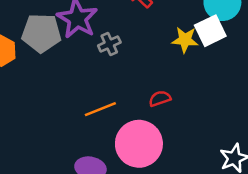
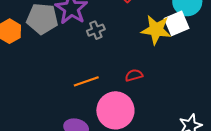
yellow star: (185, 40) -> (156, 30), size x1.4

